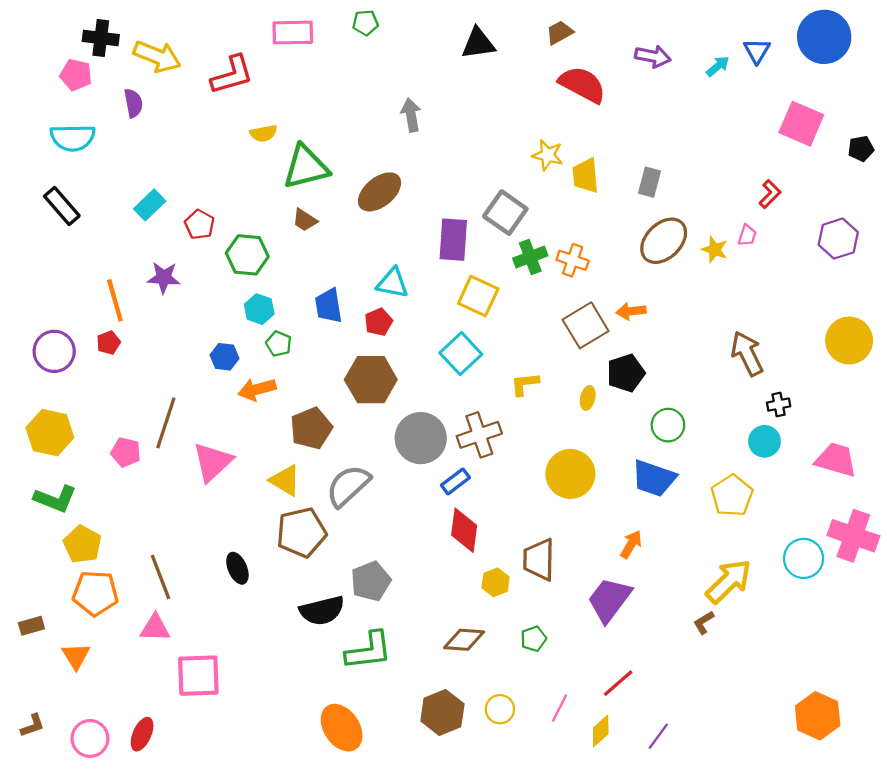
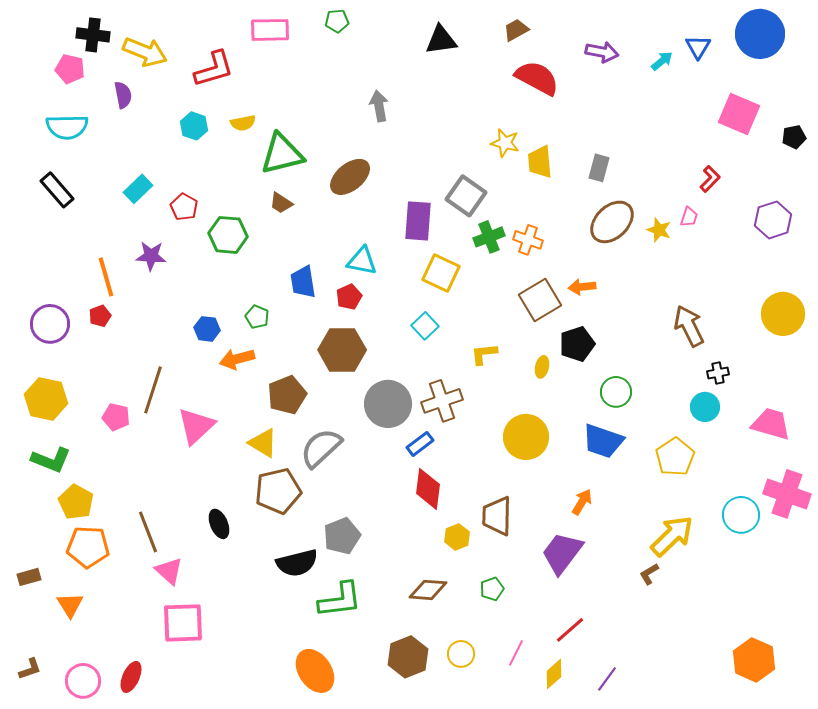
cyan hexagon: (259, 309) -> (194, 126), moved
cyan square: (461, 354) -> (425, 326), size x0.7
pink triangle: (155, 628) -> (169, 571), moved, turned 40

